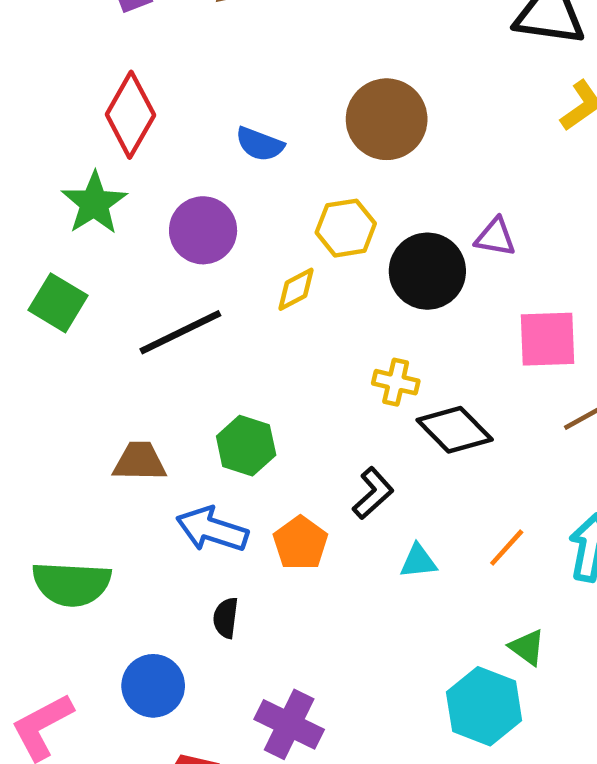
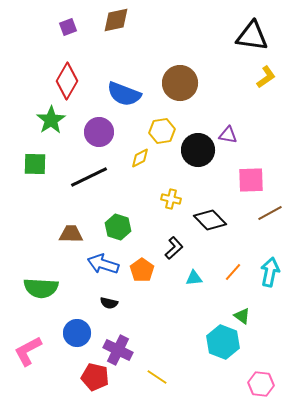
blue semicircle: (260, 144) -> (124, 94), size x1.6
green square: (58, 303) -> (35, 164), turned -30
yellow cross: (396, 382) -> (171, 199), moved
black semicircle: (226, 618) -> (109, 303), turned -84
purple cross: (289, 724) -> (118, 350), moved

